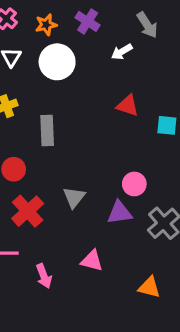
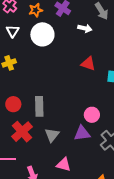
white arrow: (122, 52) -> (85, 28), turned -136
gray rectangle: (47, 130) -> (39, 106), moved
gray triangle: (74, 197) -> (52, 135), moved

